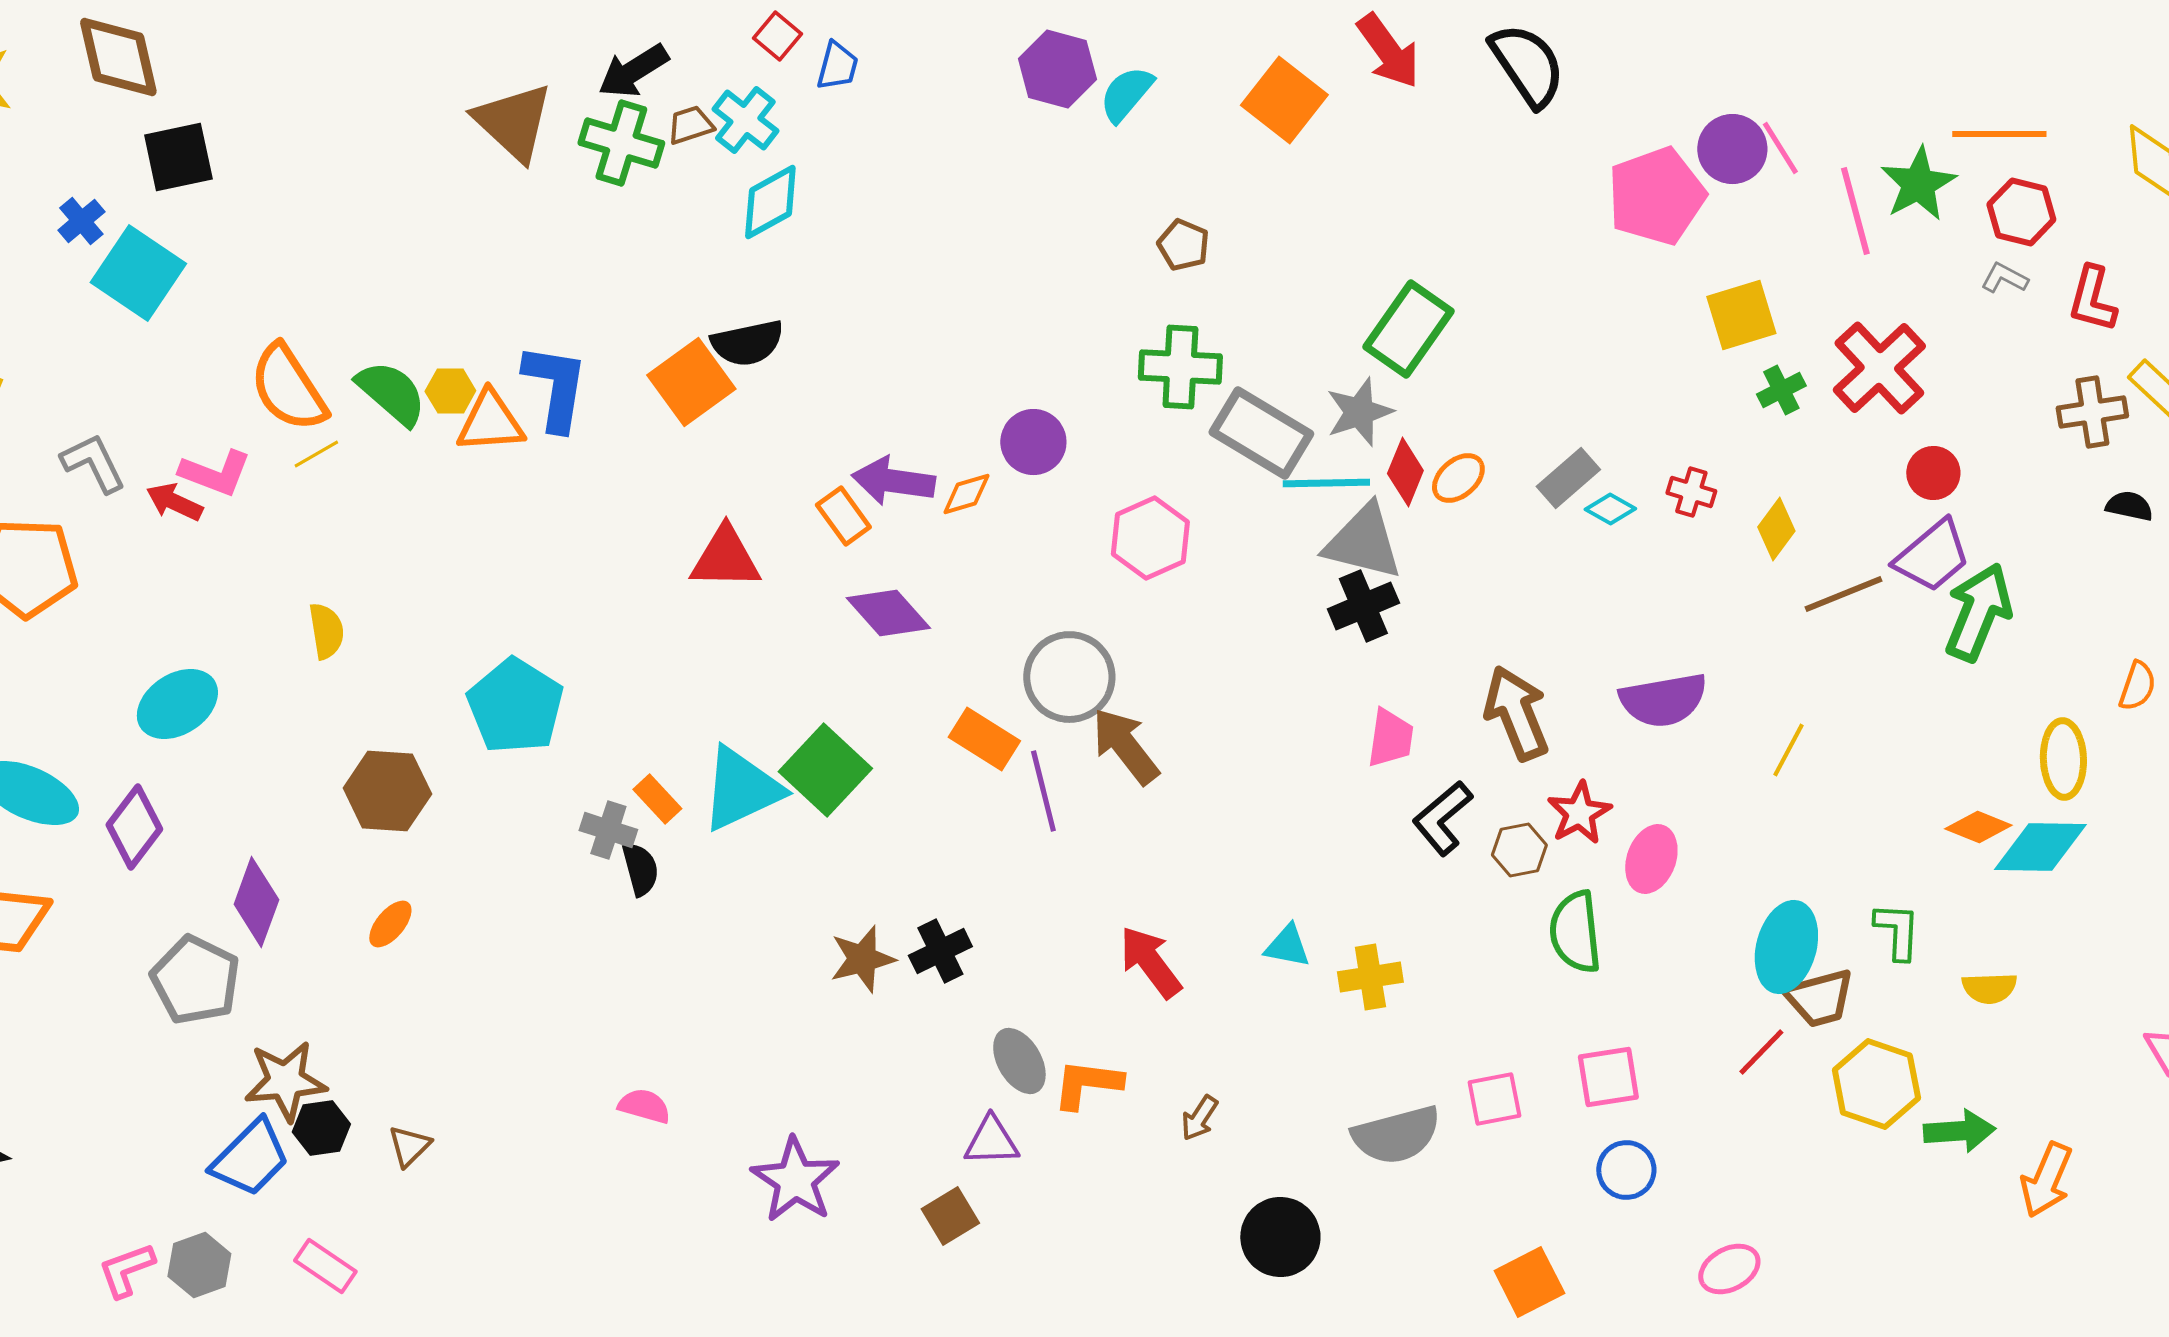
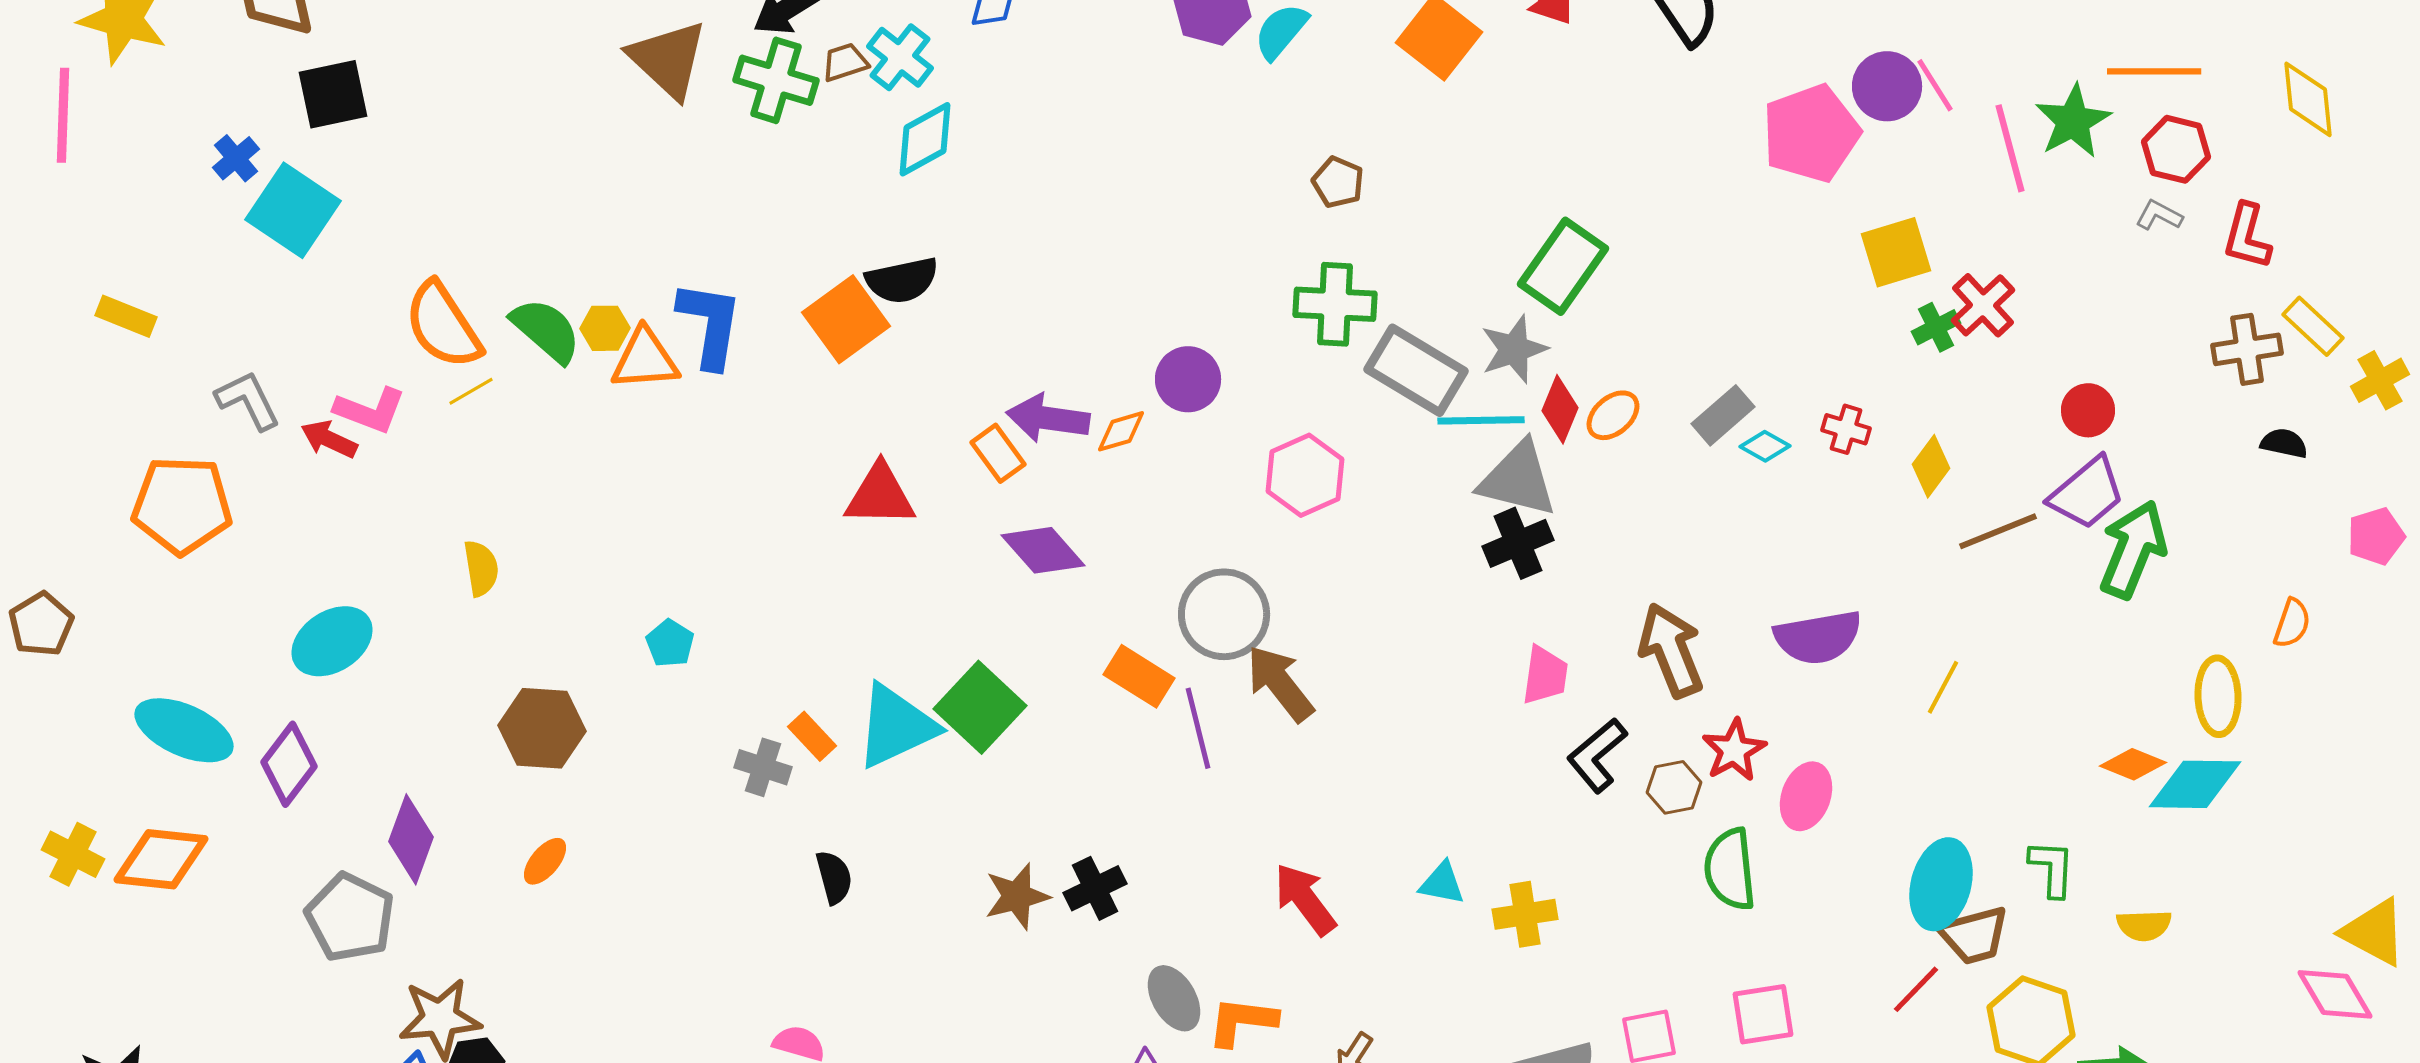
red cross: (1879, 368) -> (1983, 305), moved, size x0.7
cyan pentagon: (515, 706) -> (670, 643), size x0.5
black semicircle: (640, 869) -> (834, 877), moved

